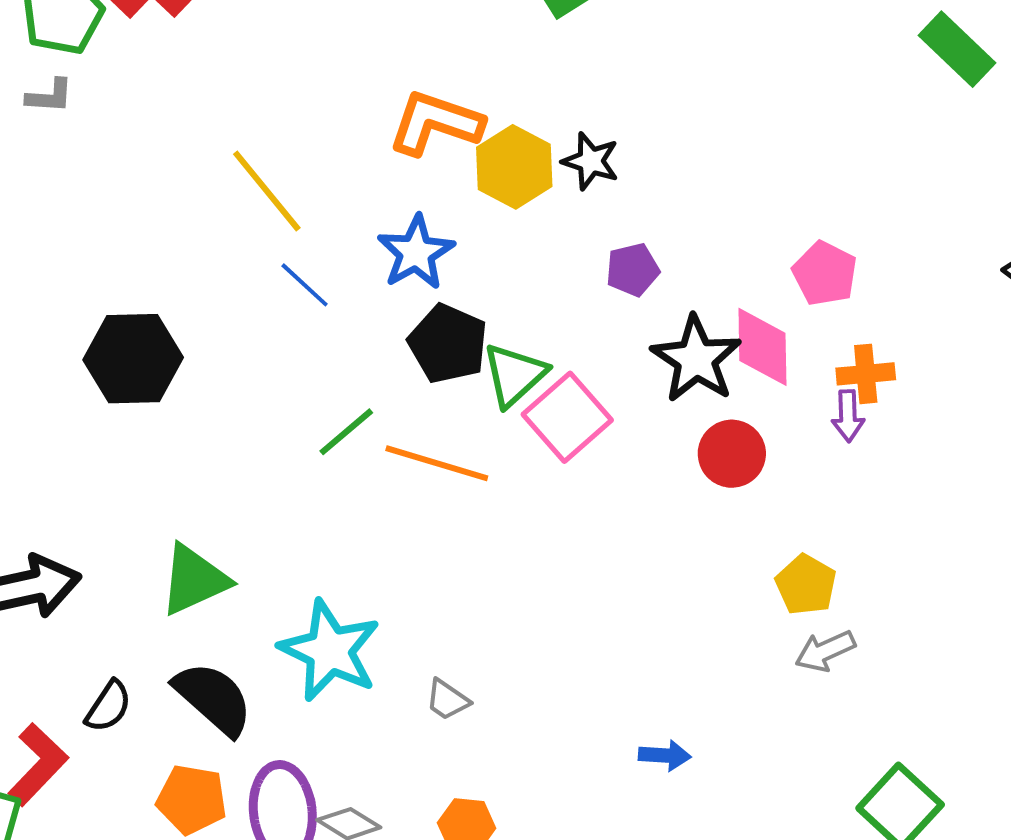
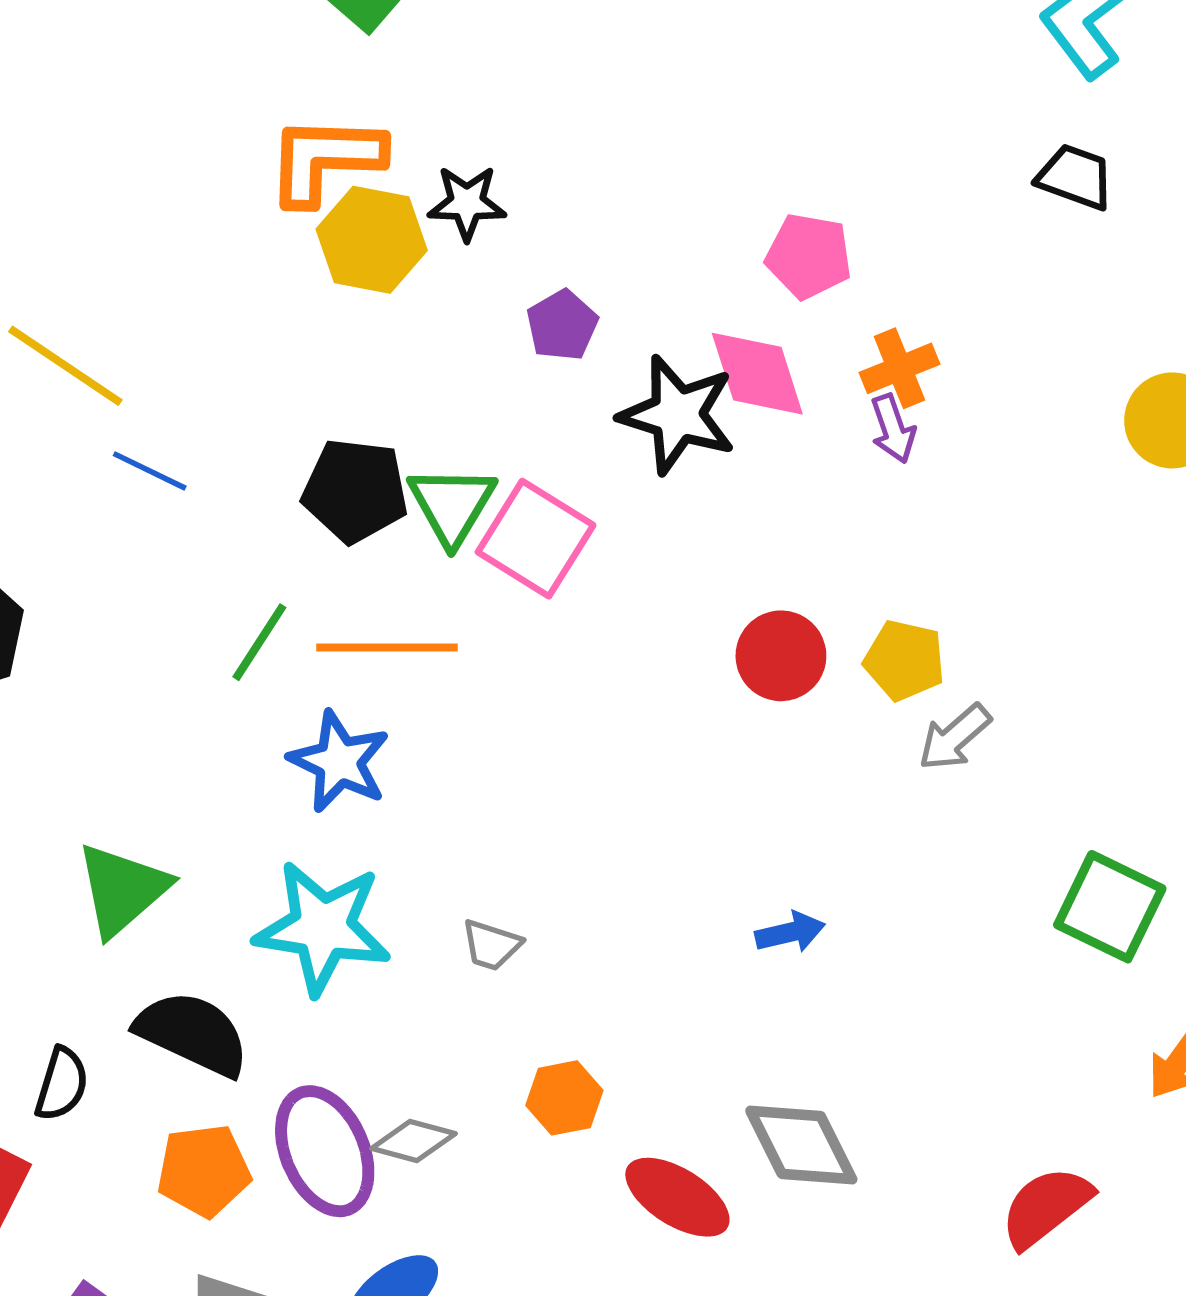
orange L-shape: (435, 123) -> (325, 160), moved
blue star: (416, 253) -> (339, 762), moved
red circle: (732, 454) -> (781, 656), moved

